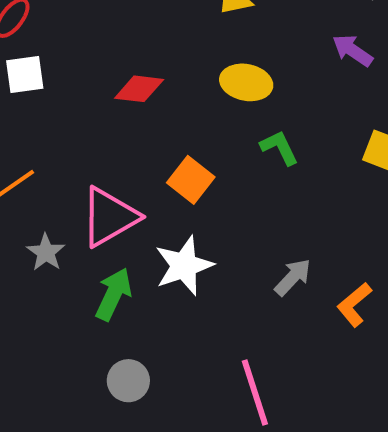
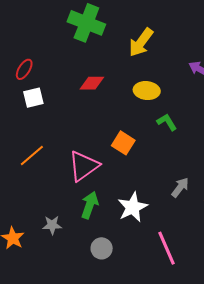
red diamond: (139, 89) -> (92, 83), moved
gray star: (46, 252) -> (52, 225), moved, turned -30
white star: (184, 266) -> (133, 207), moved

